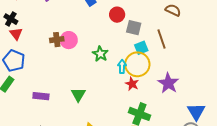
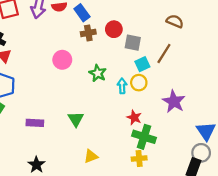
brown line: (162, 39) -> (164, 54), turned 54
brown cross: (57, 40) -> (88, 33), moved
yellow circle: (137, 64) -> (139, 83), size x0.6
red star: (132, 84) -> (134, 117), moved

